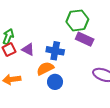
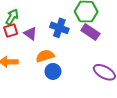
blue cross: (55, 51) -> (59, 28), moved

